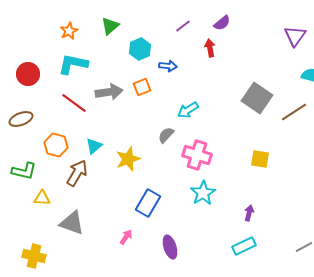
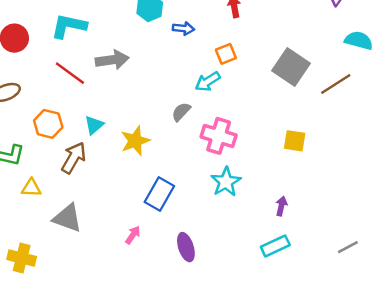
orange square: (142, 87) -> (226, 54), moved

